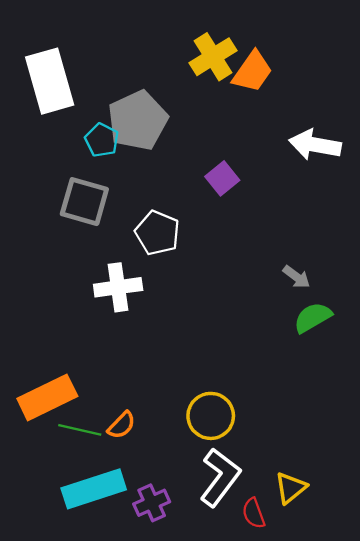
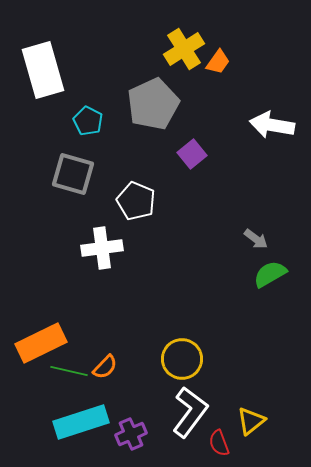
orange trapezoid: (252, 72) -> (218, 62), size x0.7
gray pentagon: (138, 120) -> (153, 104), moved

